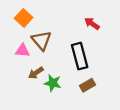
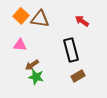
brown triangle: (41, 40) -> (40, 19), moved, turned -42
green star: (53, 83) -> (36, 77), moved

